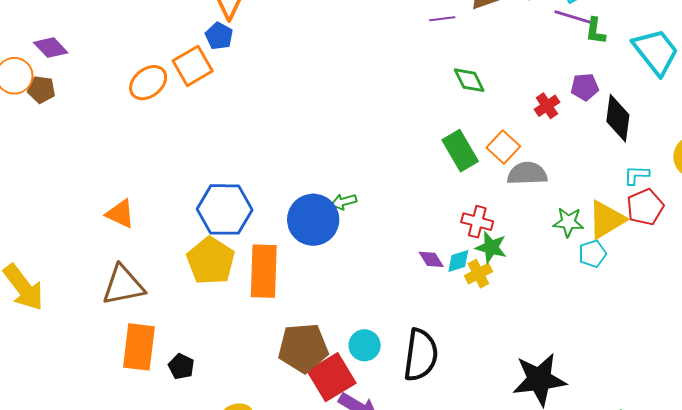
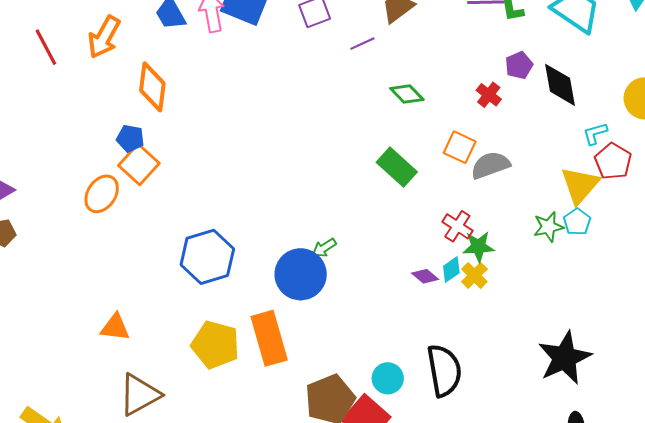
blue pentagon: (219, 36) -> (130, 138), moved
green rectangle: (460, 151) -> (397, 167), moved
blue hexagon: (225, 209) -> (207, 257), moved
red cross: (477, 222) -> (457, 226), turned 36
green star: (568, 222) -> (548, 227), moved

